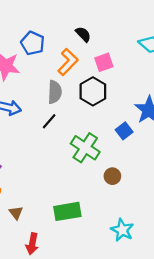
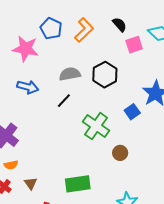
black semicircle: (83, 34) -> (120, 25), moved
orange L-shape: (68, 62) -> (84, 30), moved
pink square: (104, 62) -> (134, 45), moved
gray semicircle: (55, 92) -> (70, 74), turned -105

